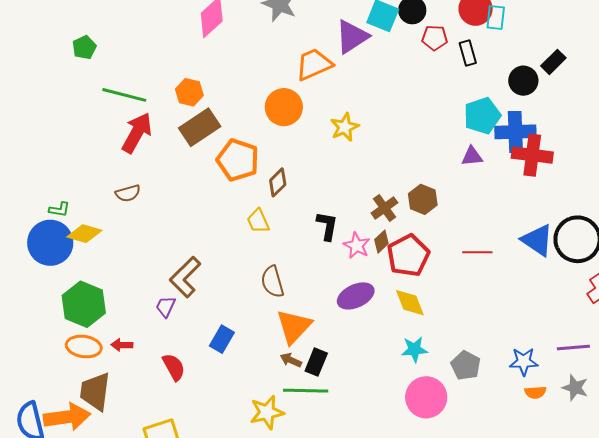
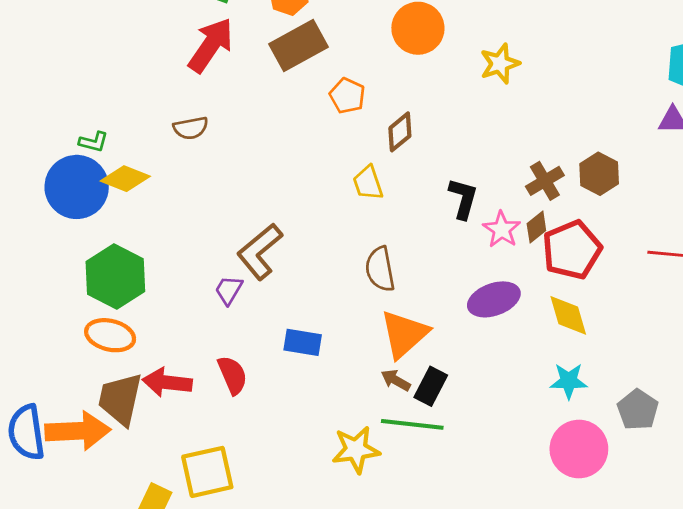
orange pentagon: (238, 160) -> (347, 96), size x0.6
blue rectangle: (222, 339) -> (303, 342), turned 64
red arrow: (122, 345) -> (167, 382), moved, size x1.6

